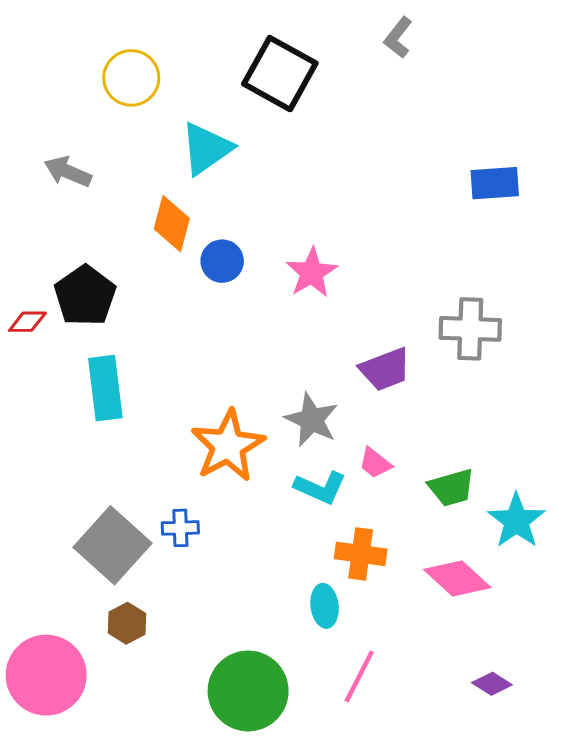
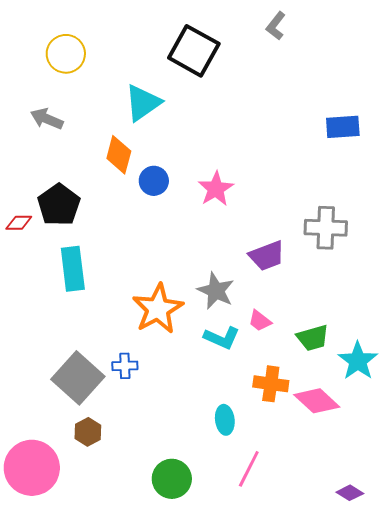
yellow circle: (131, 78) -> (66, 54), moved
orange cross: (361, 554) -> (271, 384), moved
purple diamond: (492, 684) -> (350, 493), moved
green circle: (248, 691) -> (172, 479), size x0.7

